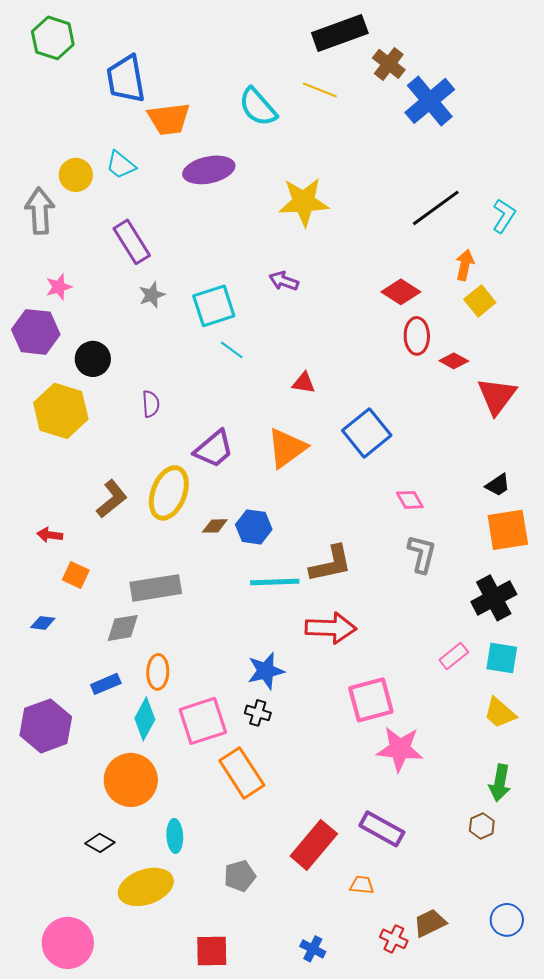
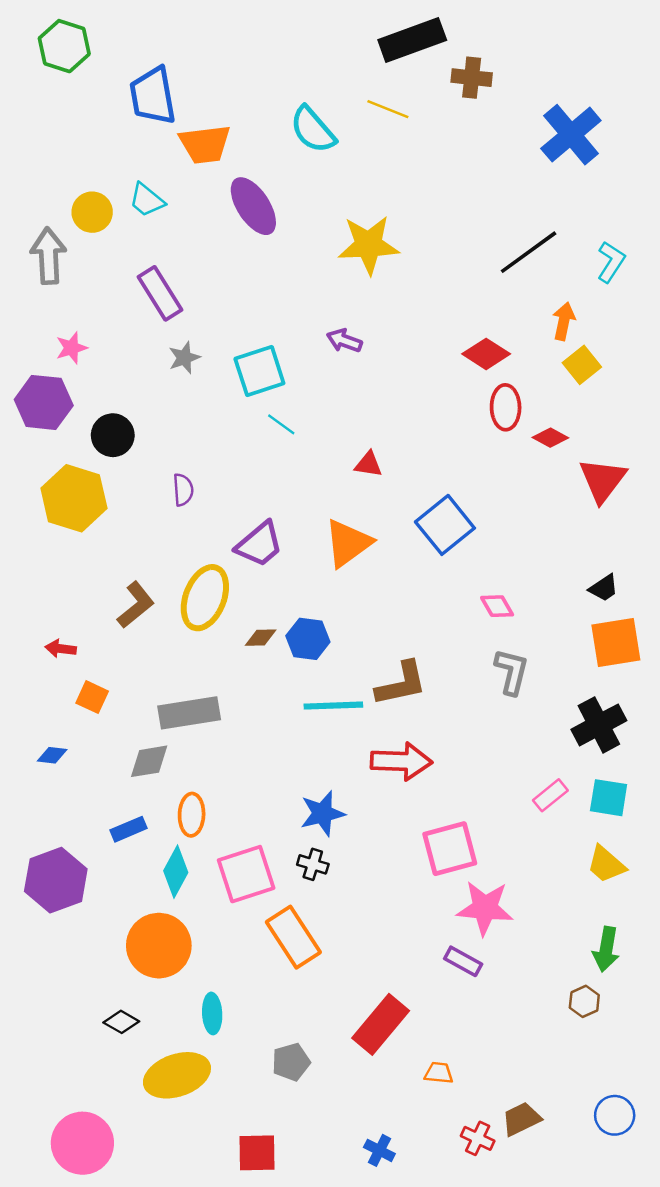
brown cross: (389, 64) -> (472, 78), turned -32
blue cross: (430, 101) -> (571, 135), moved
purple ellipse: (209, 170) -> (253, 206), turned 69
purple rectangle: (382, 829) -> (463, 961), moved, size x0.7

